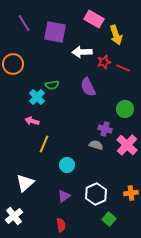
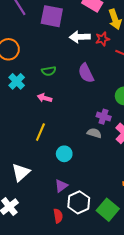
red star: (104, 62) -> (102, 39), moved
cyan cross: (37, 97) -> (17, 81), moved
pink arrow: (32, 121) -> (45, 98), moved
white hexagon: (96, 194) -> (79, 202), moved
green square: (109, 219) -> (108, 210), size x1.5

